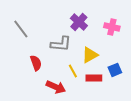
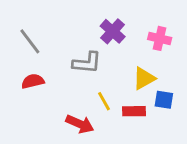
yellow triangle: (90, 55) -> (144, 78), moved
red semicircle: (36, 63) -> (33, 81), moved, turned -84
blue square: (115, 70) -> (164, 100), turned 32

